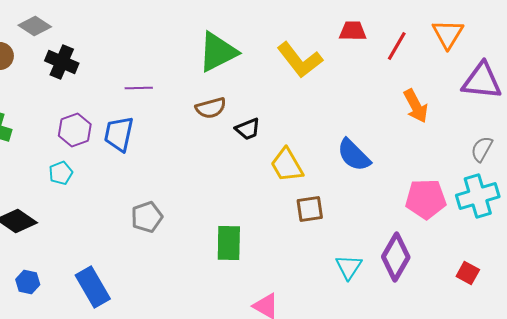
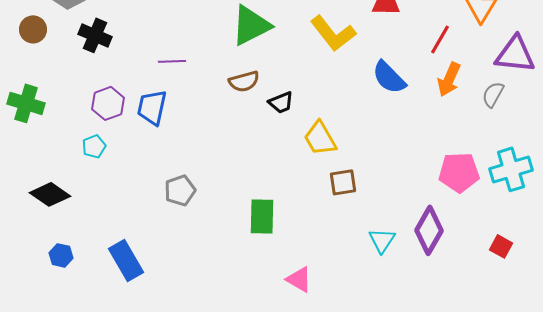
red line: (397, 46) -> (440, 39), moved
orange arrow: (416, 106) -> (449, 79), turned 52
gray semicircle: (482, 149) -> (493, 94), moved
blue semicircle: (354, 155) -> (389, 77), moved

